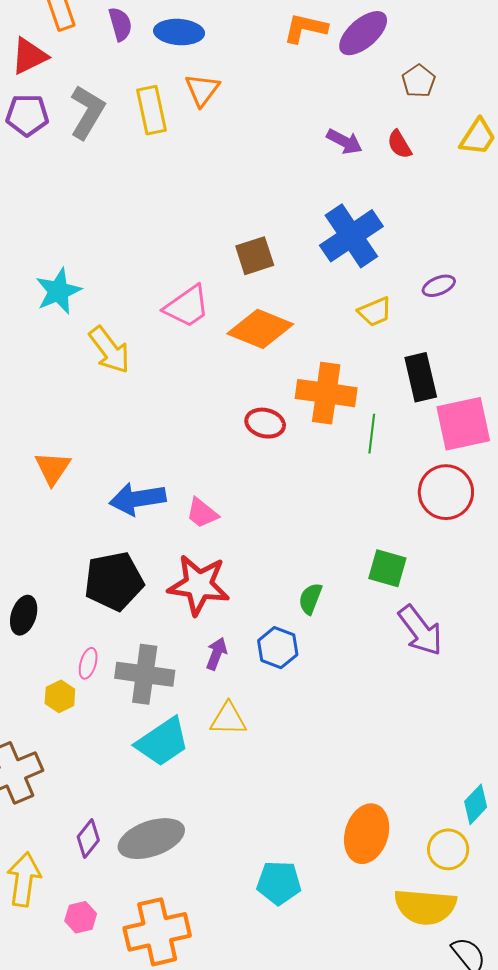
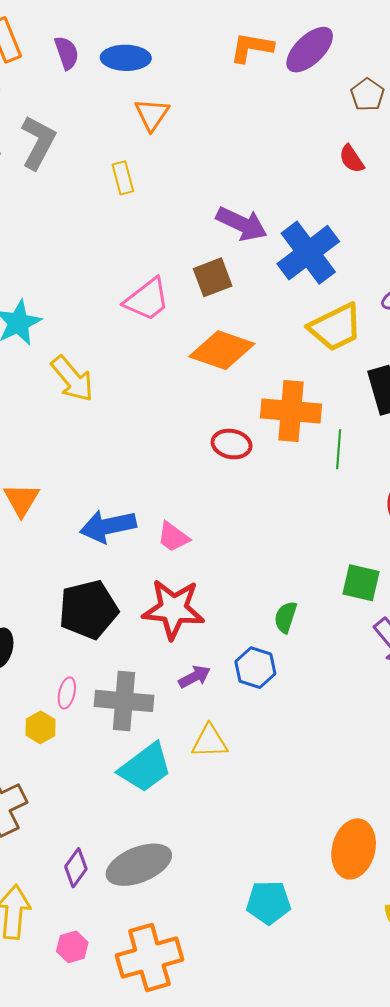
yellow rectangle: (151, 110) -> (123, 178), moved, size x0.7
purple arrow: (344, 142) -> (242, 224), moved, size x1.4
pink trapezoid: (187, 306) -> (147, 299), moved
yellow trapezoid: (375, 312) -> (335, 327), size x1.6
purple arrow: (216, 654) -> (195, 677), turned 44

